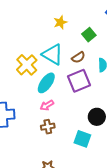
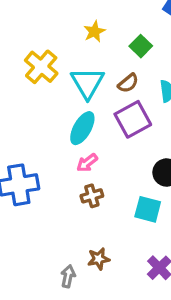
cyan triangle: (53, 55) -> (87, 83), turned 35
yellow cross: (27, 65) -> (41, 67), moved

